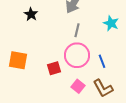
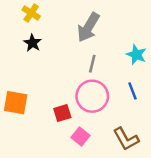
blue line: (102, 61) -> (133, 91), moved
pink square: (78, 86) -> (81, 136), moved

